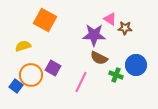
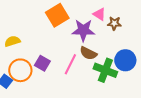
orange square: (45, 20) -> (57, 15), moved, turned 30
green cross: (116, 75) -> (105, 70), size x1.6
pink line: (81, 82) -> (70, 64), moved

